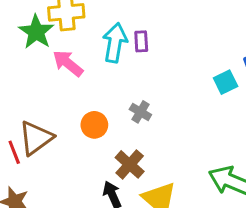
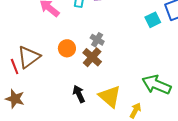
brown cross: (130, 164) -> (92, 57), moved

